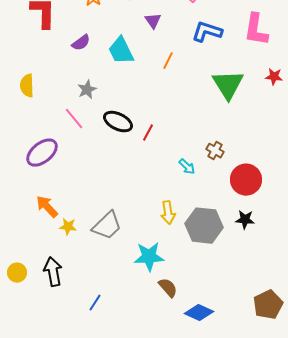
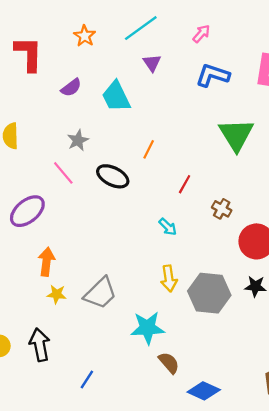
orange line: (168, 61) -> (149, 149), moved
red line: (148, 133) -> (185, 184), moved
cyan arrow: (187, 167) -> (168, 227), moved
orange arrow: (47, 207) -> (46, 262), moved, turned 50

